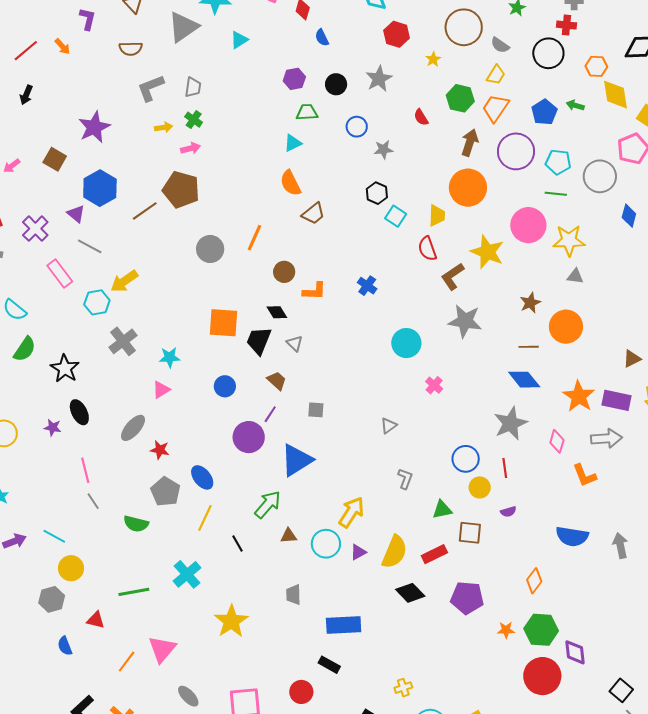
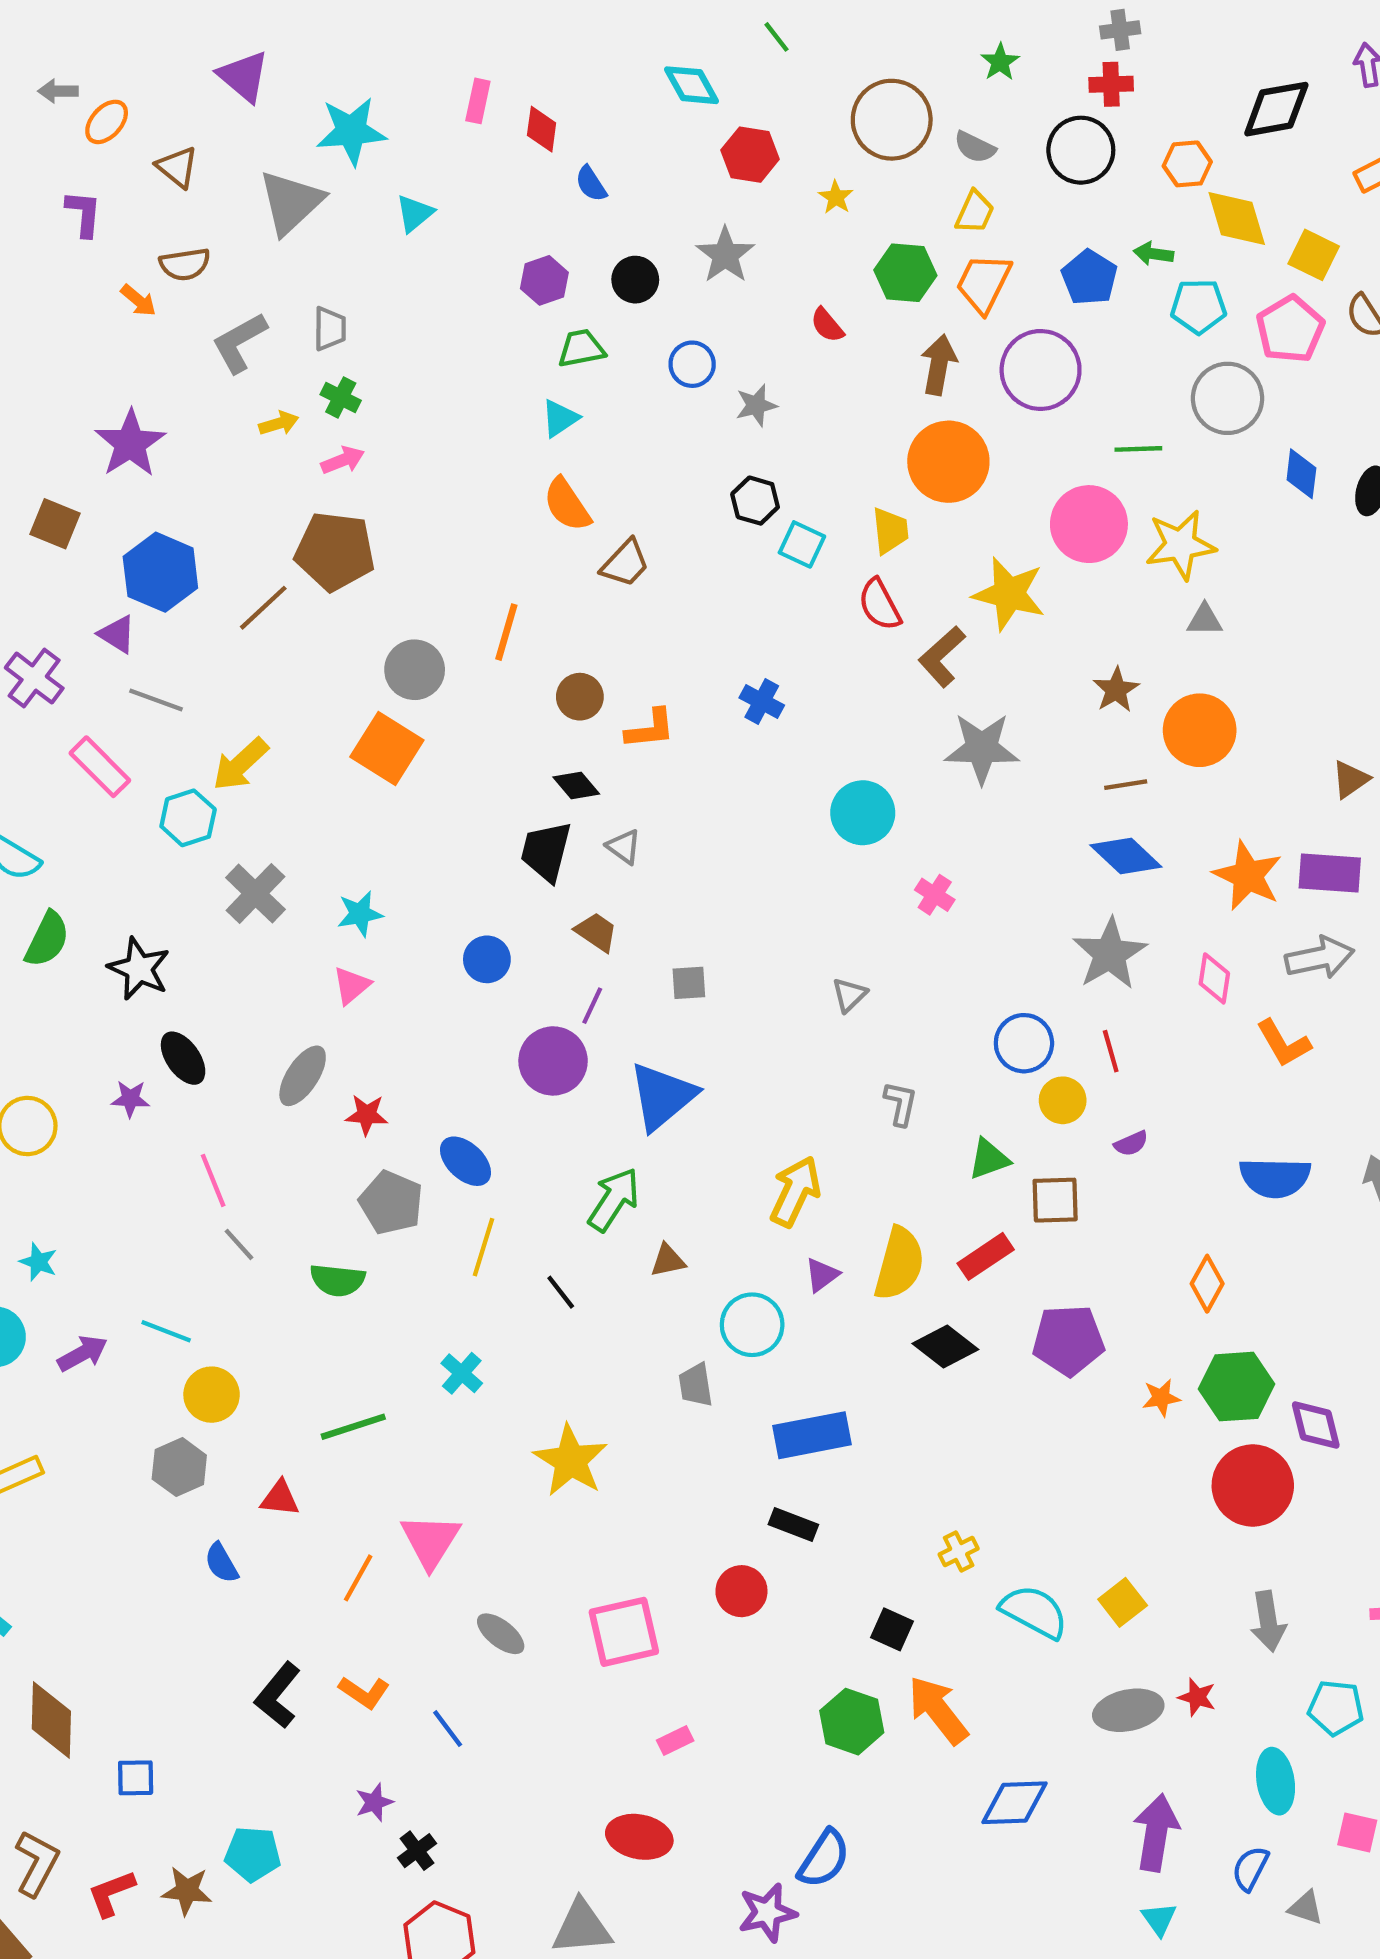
orange arrow: (62, 46) -> (138, 300), moved
cyan pentagon: (558, 162) -> (1199, 306), moved
orange square: (223, 323) -> (387, 749), moved, turned 36
cyan circle: (326, 544) -> (752, 1325), moved
cyan cross: (187, 574) -> (462, 1373), size x0.7

